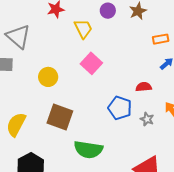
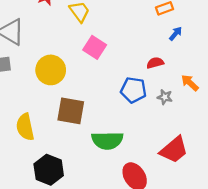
yellow circle: (48, 77) -> (51, 70), size x1.4
yellow semicircle: (16, 124) -> (25, 127), turned -30

